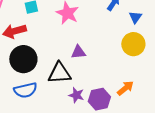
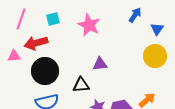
black triangle: (59, 73) -> (81, 85), size x0.7

